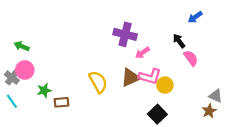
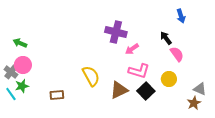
blue arrow: (195, 17) -> (181, 16), turned -72
brown triangle: (130, 78) -> (119, 90), moved
yellow circle: (165, 85) -> (169, 79), moved
green star: (44, 90) -> (22, 86), moved
black square: (157, 114) -> (146, 91), moved

